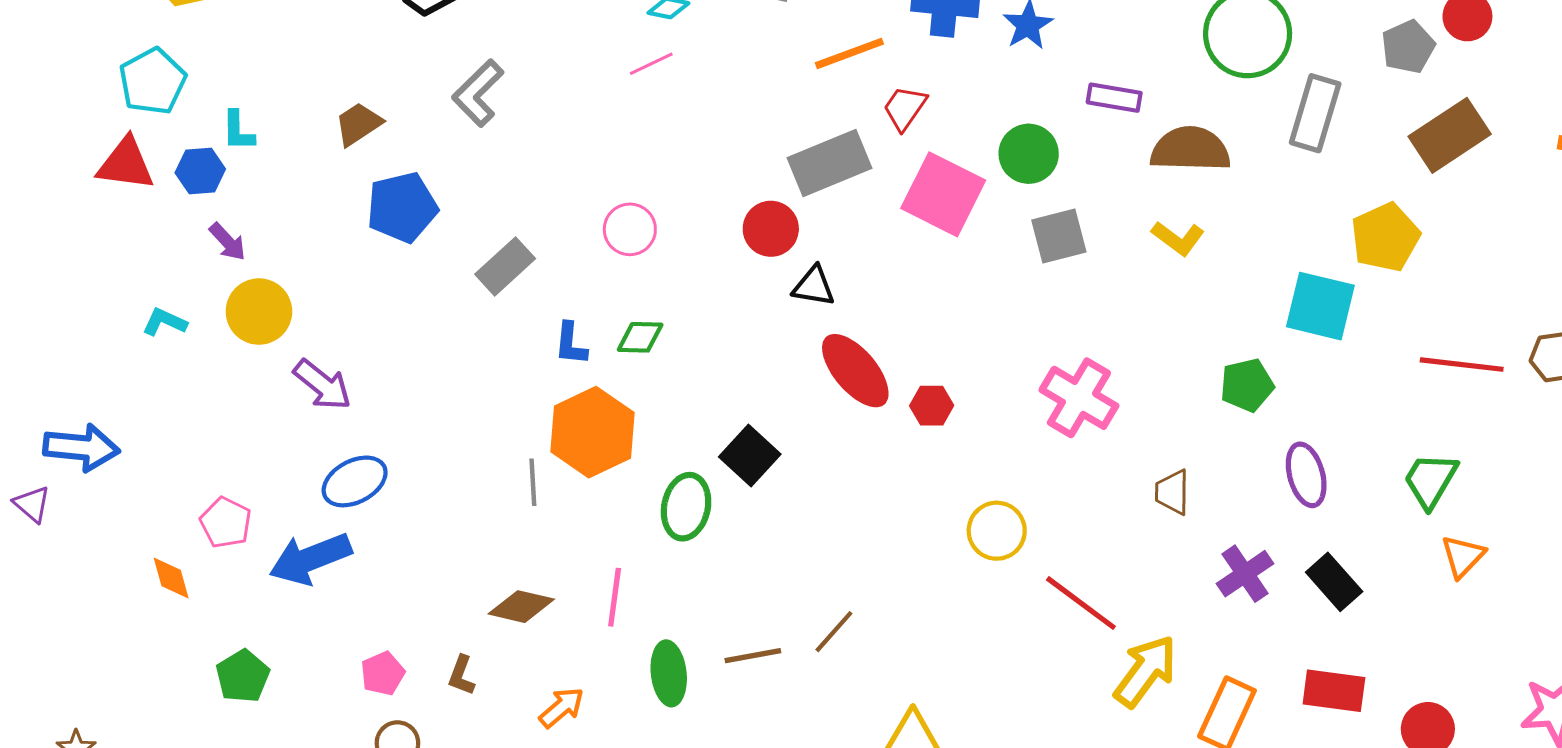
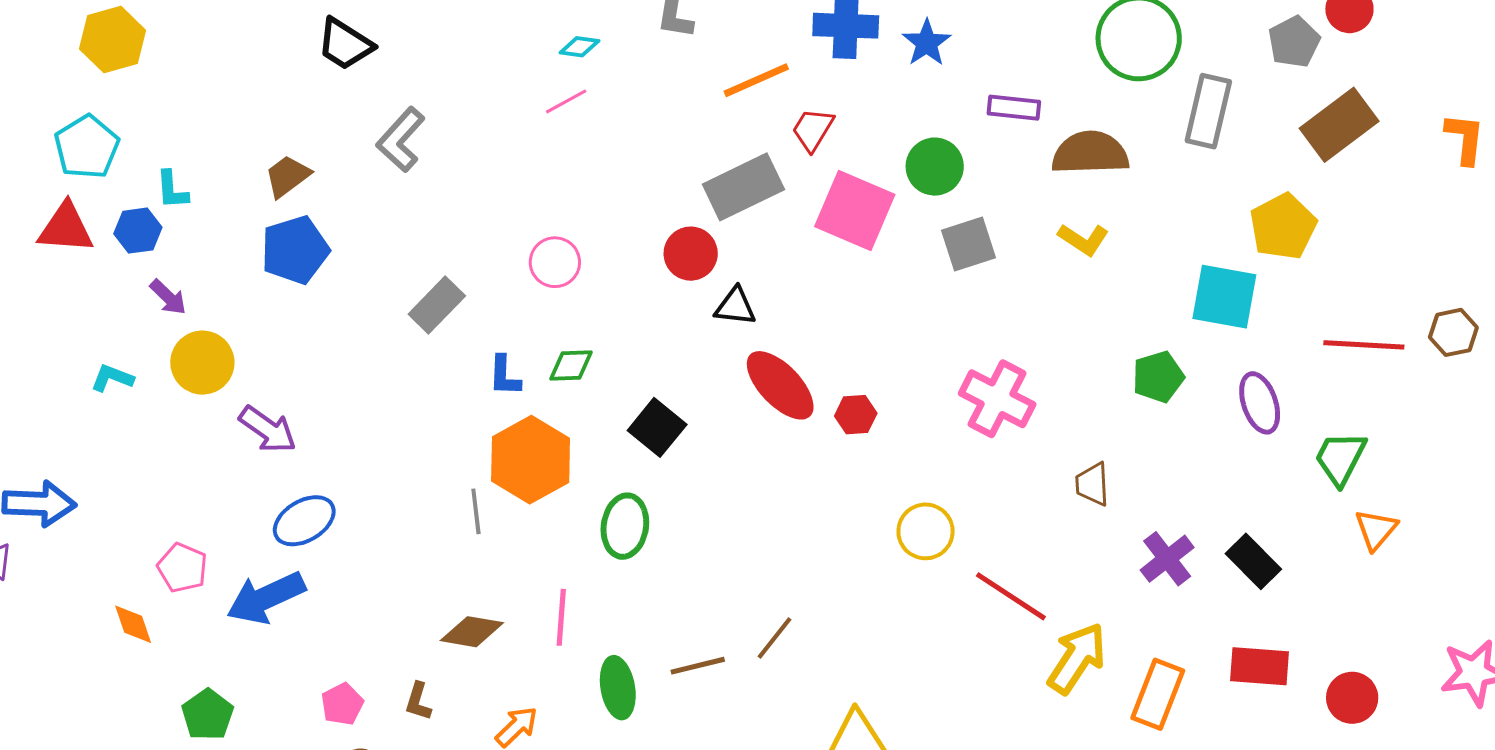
blue pentagon: (402, 207) -> (295, 250), moved
black square: (750, 456) -> (657, 427), moved
purple ellipse: (1306, 475) -> (1260, 403), moved

